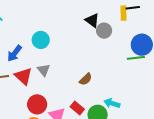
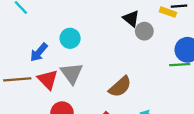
yellow rectangle: (123, 13) -> (168, 12), turned -72
gray triangle: (44, 70) -> (72, 73), size x1.5
brown semicircle: (86, 79) -> (120, 87), size x1.5

